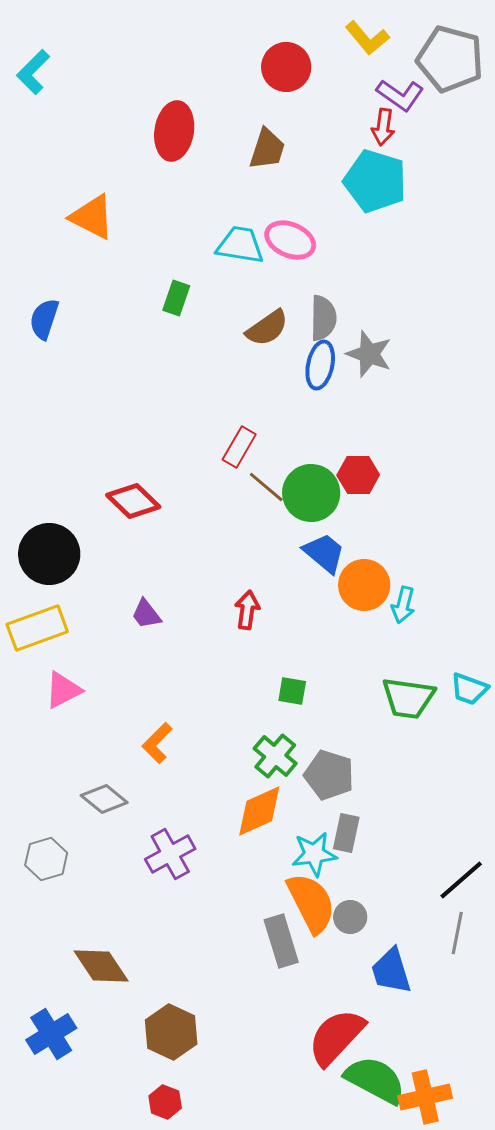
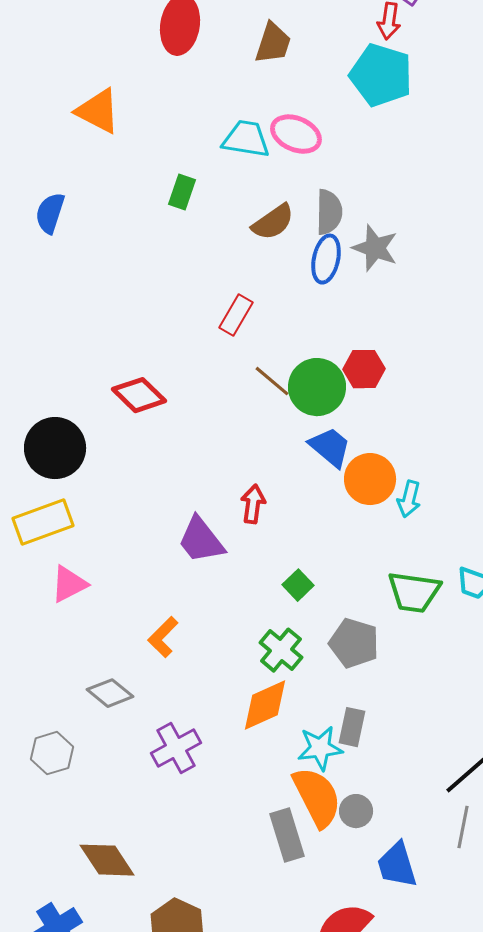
red rectangle: (239, 447) -> (236, 315), moved
purple trapezoid: (146, 614) -> (201, 540), moved, size x1.6
green square: (292, 691) -> (298, 585), turned 36
gray pentagon: (329, 775) -> (354, 643), moved

